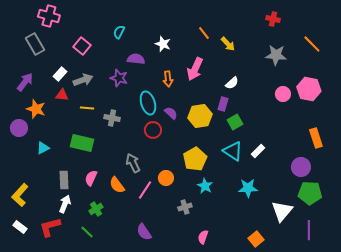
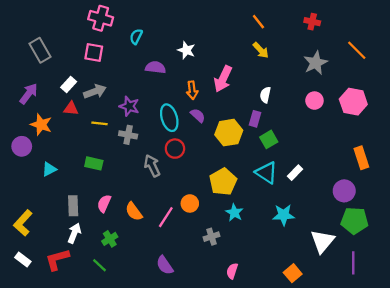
pink cross: (49, 16) -> (101, 18), moved
orange line: (204, 33) -> (258, 22), moved
pink square: (82, 46) -> (94, 53), turned -30
gray star: (276, 55) -> (316, 63), turned -30
purple star: (119, 78) -> (129, 106), moved
white semicircle: (232, 83) -> (265, 95), turned 144
pink circle: (283, 94) -> (314, 101), moved
purple semicircle: (171, 113) -> (198, 115), moved
green rectangle: (82, 143) -> (94, 163), size x0.7
gray arrow: (133, 163) -> (152, 166), moved

